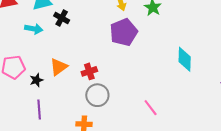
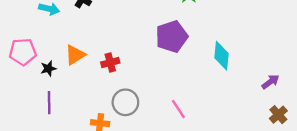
purple pentagon: (124, 32) -> (172, 37), moved
gray circle: (97, 95) -> (125, 102), moved

